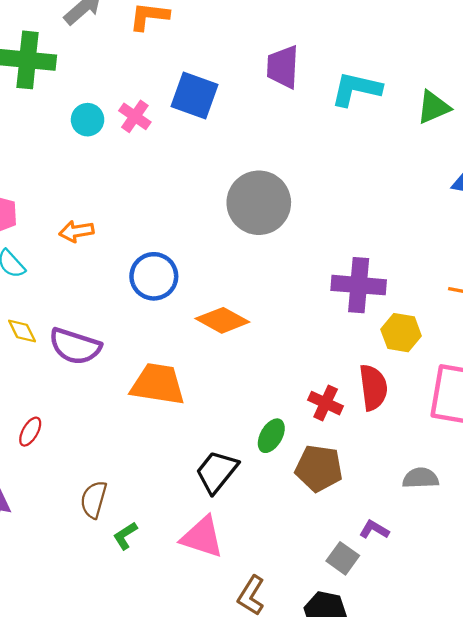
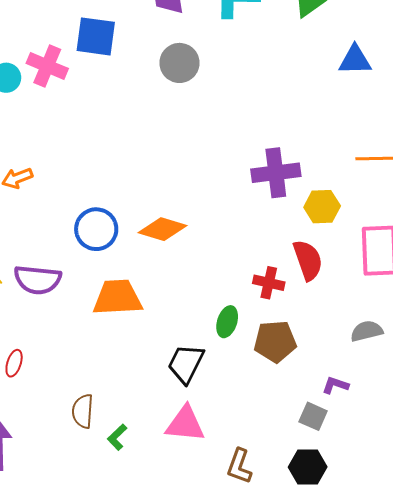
pink cross: (135, 116) -> (47, 66), size x1.4
gray circle: (259, 203) -> (179, 63), moved, size x0.7
blue circle: (154, 276) -> (96, 229), moved

